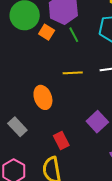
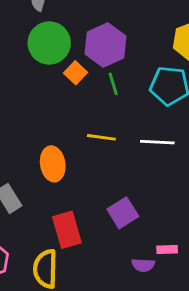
red rectangle: (61, 141) -> (67, 230), size x1.4

